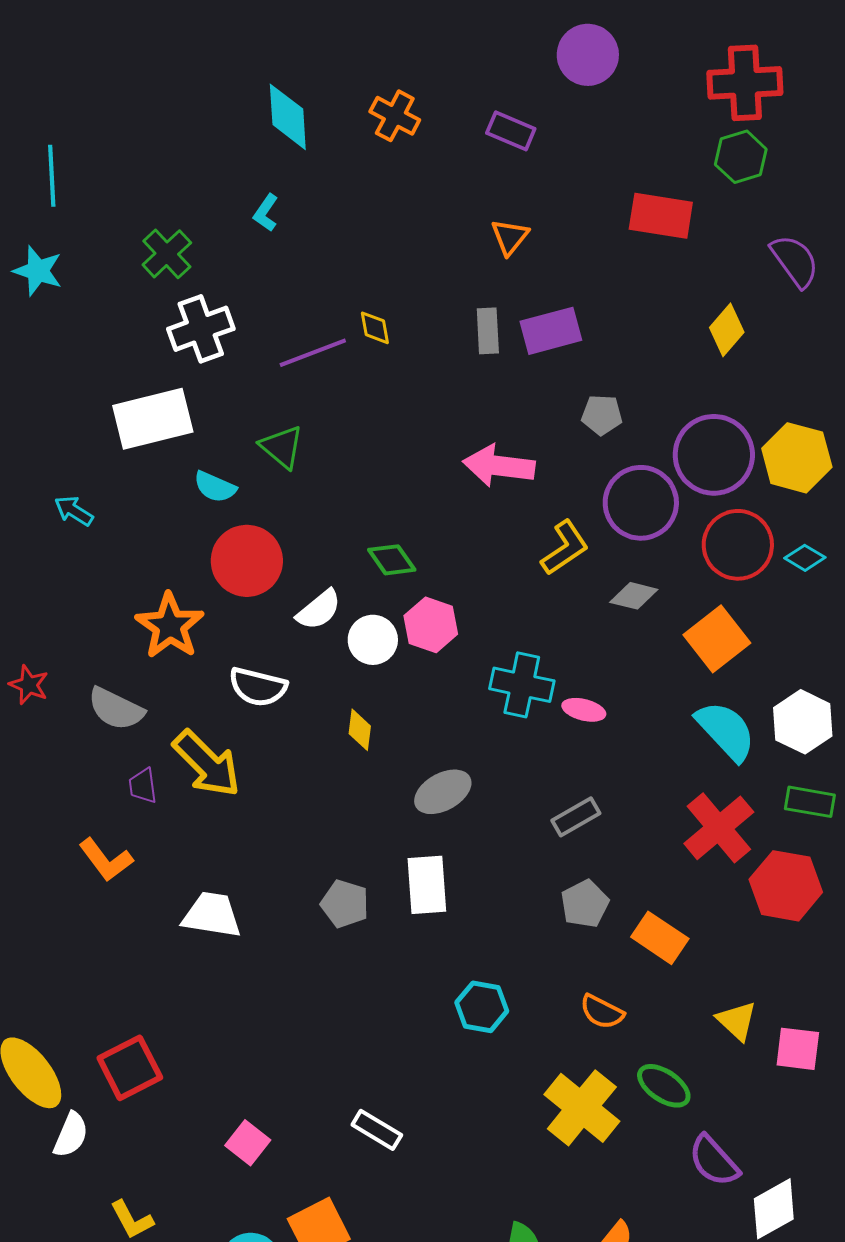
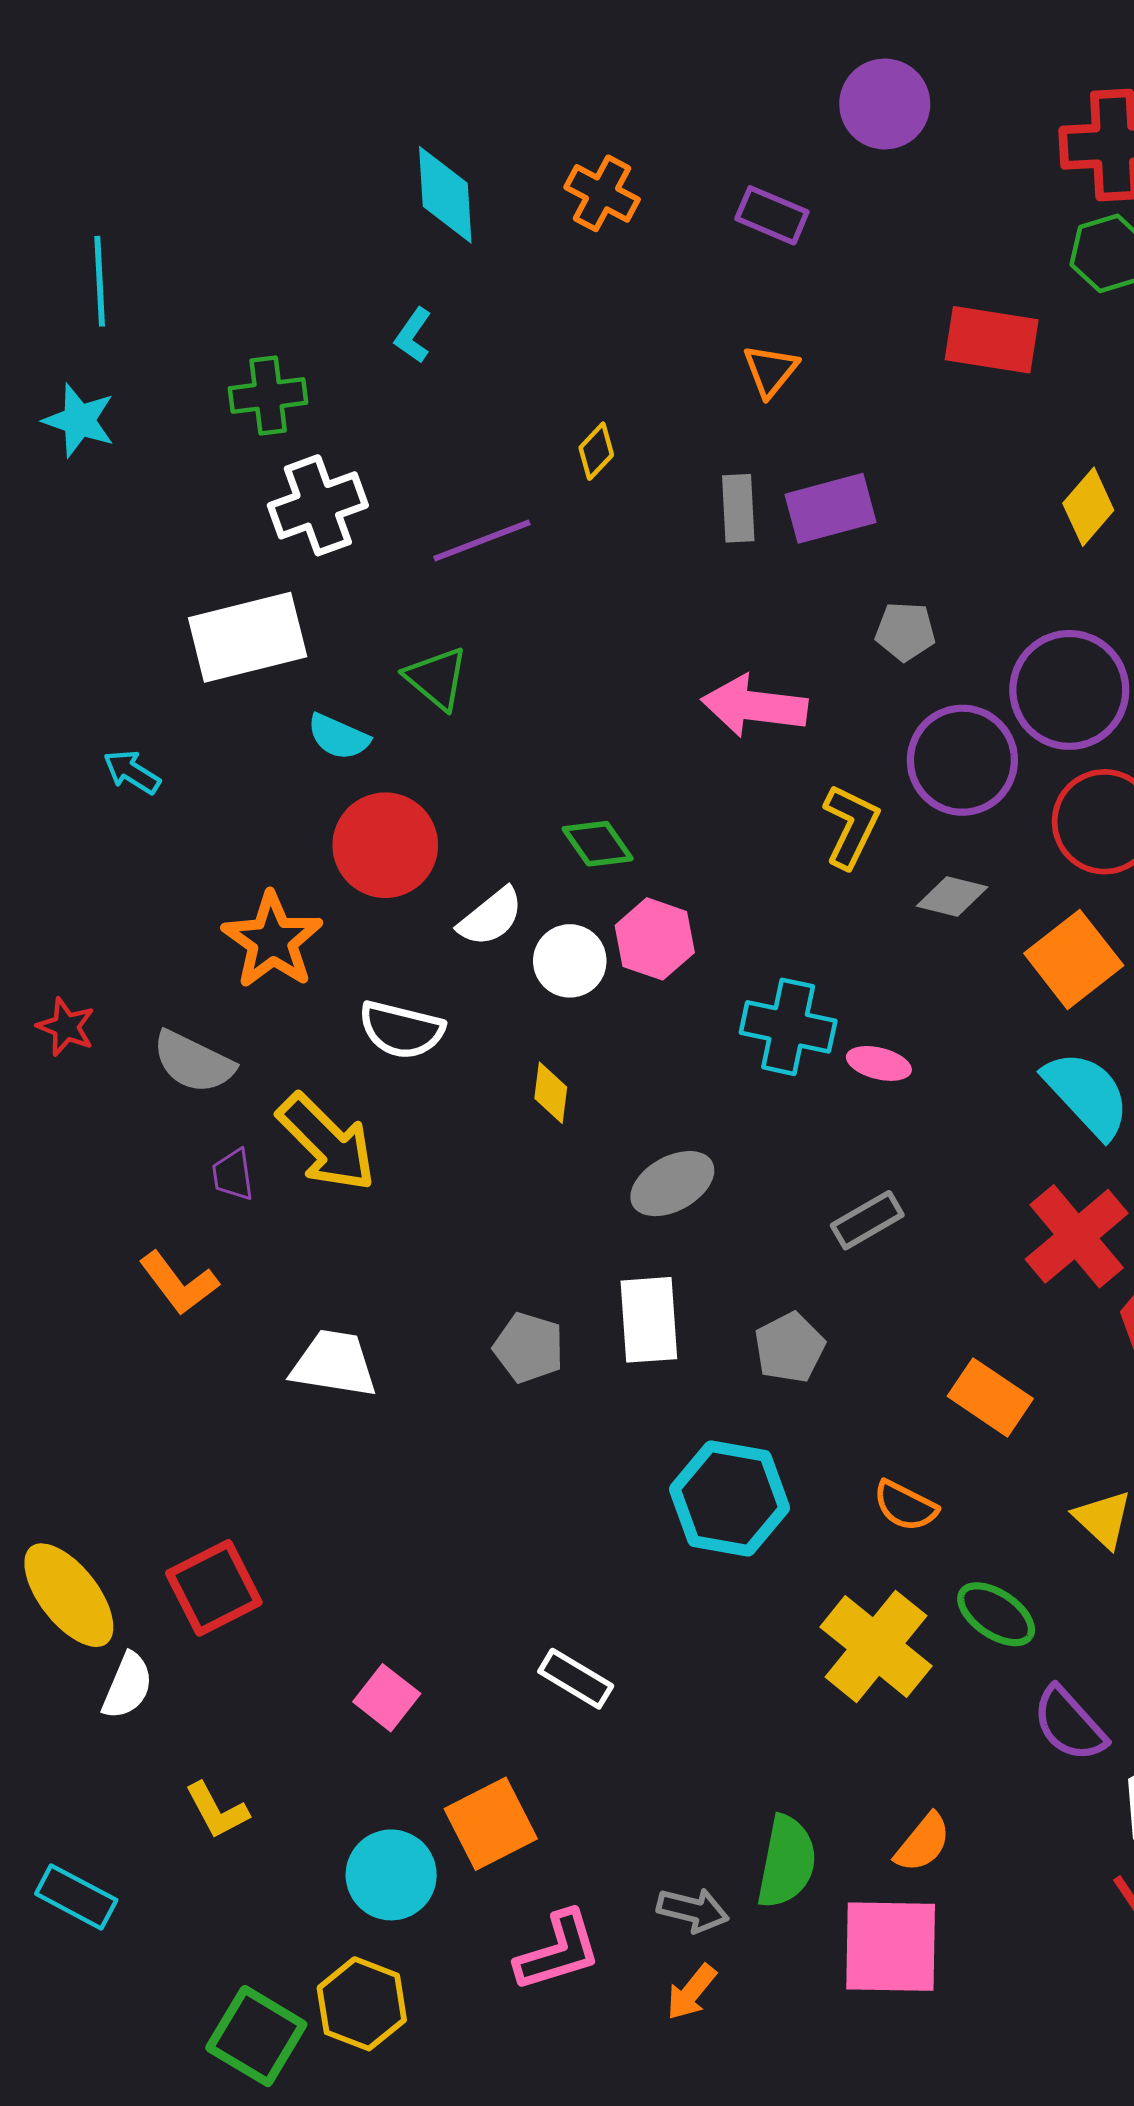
green cross: (167, 254) -> (268, 395), turned 36
yellow diamond: (375, 328) -> (596, 451), moved, turned 54
yellow L-shape: (565, 548) -> (851, 826), turned -30
gray pentagon: (585, 904) -> (790, 1348), moved
cyan hexagon: (482, 1007) -> (729, 1498), size x1.5

